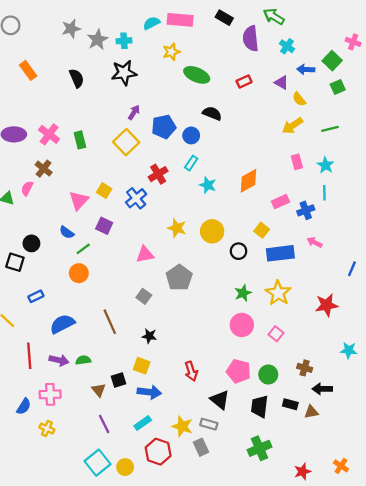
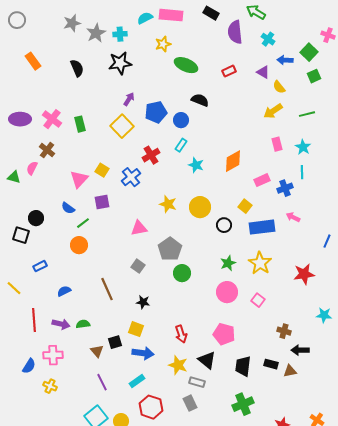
purple square: (104, 226) -> (102, 202), turned -35
blue semicircle: (62, 324) -> (64, 291), size x0.6
green circle: (268, 375) -> (182, 273), moved
yellow star: (182, 426) -> (178, 365), moved

